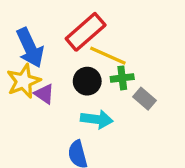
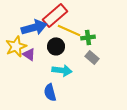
blue arrow: (30, 48) -> (34, 27), moved, turned -80
green cross: (122, 78) -> (88, 37), moved

